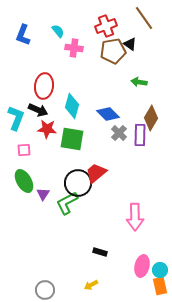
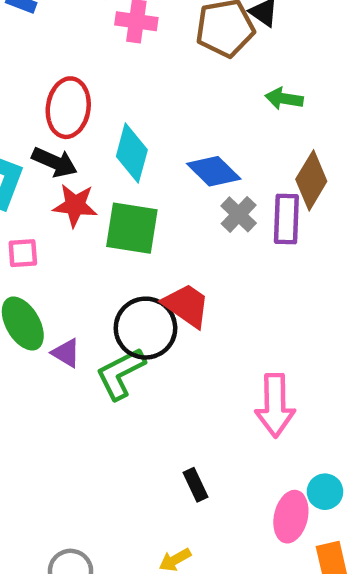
red trapezoid: (96, 173) -> (186, 305), turned 75
purple triangle: (43, 194) -> (66, 353), turned -32
black rectangle: (100, 252) -> (195, 485), turned 48
cyan circle: (160, 270) -> (325, 492), moved

